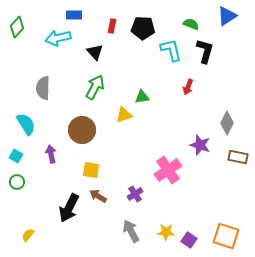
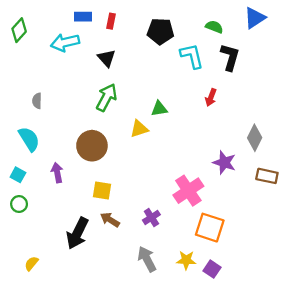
red rectangle: (112, 26) -> (111, 21), moved
gray semicircle: (43, 88) -> (37, 101), moved, size x0.6
orange square: (226, 236) -> (210, 228), moved

